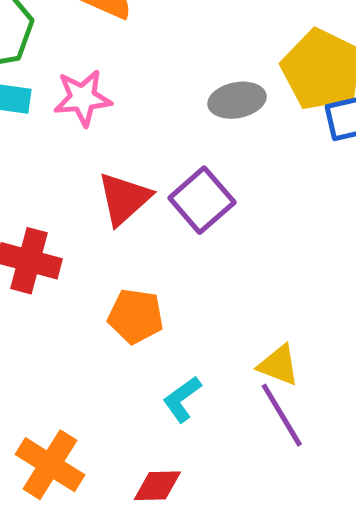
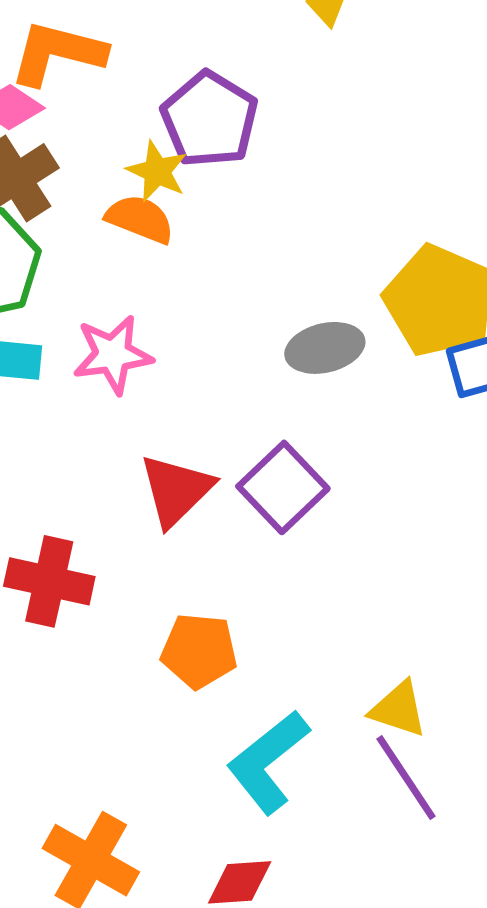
cyan L-shape: (182, 399) -> (268, 762), size x1.6

